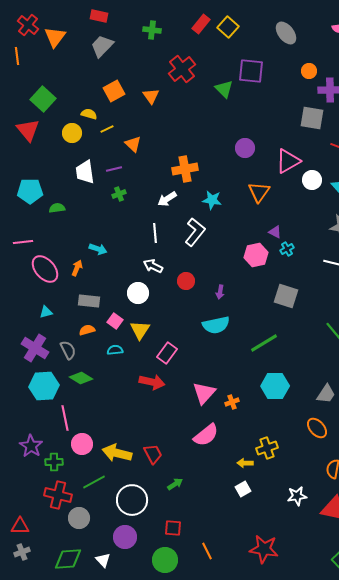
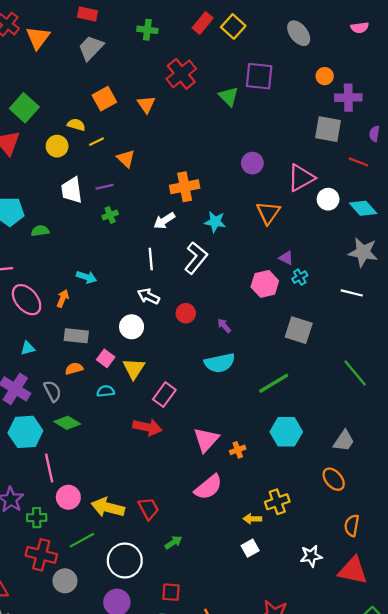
purple arrow: (220, 292) -> (224, 326), turned 128

